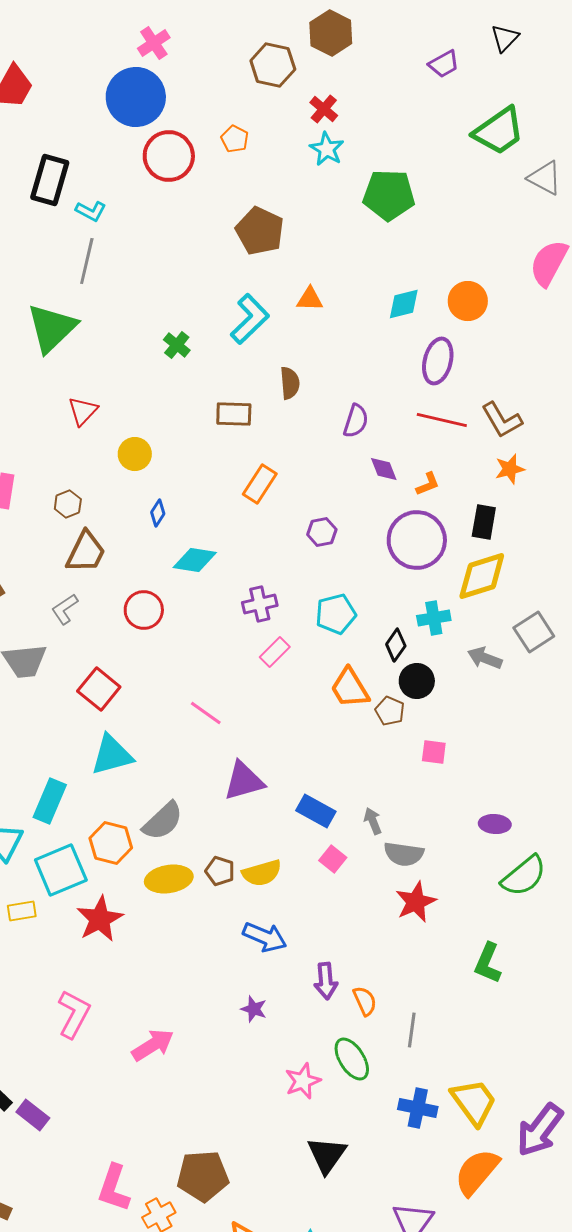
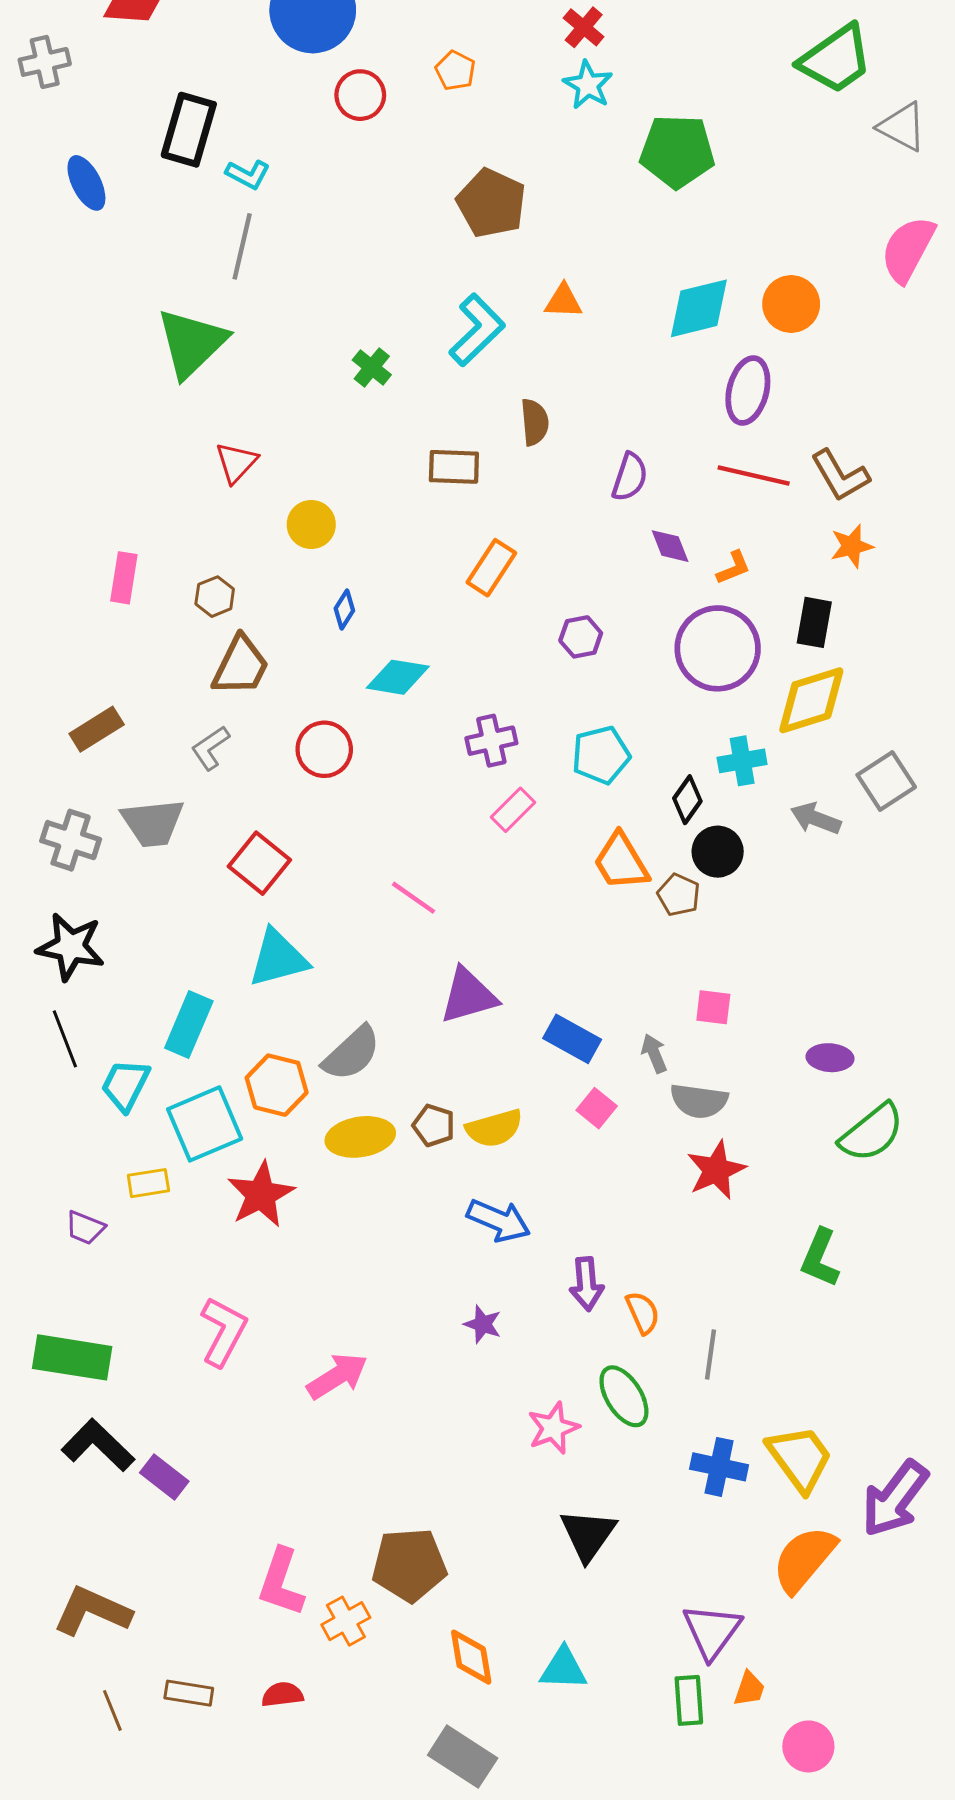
red circle: (169, 156) -> (360, 95), size x0.7
cyan diamond: (404, 304) -> (699, 308), size x1.4
pink square: (434, 752) -> (713, 1007), moved

